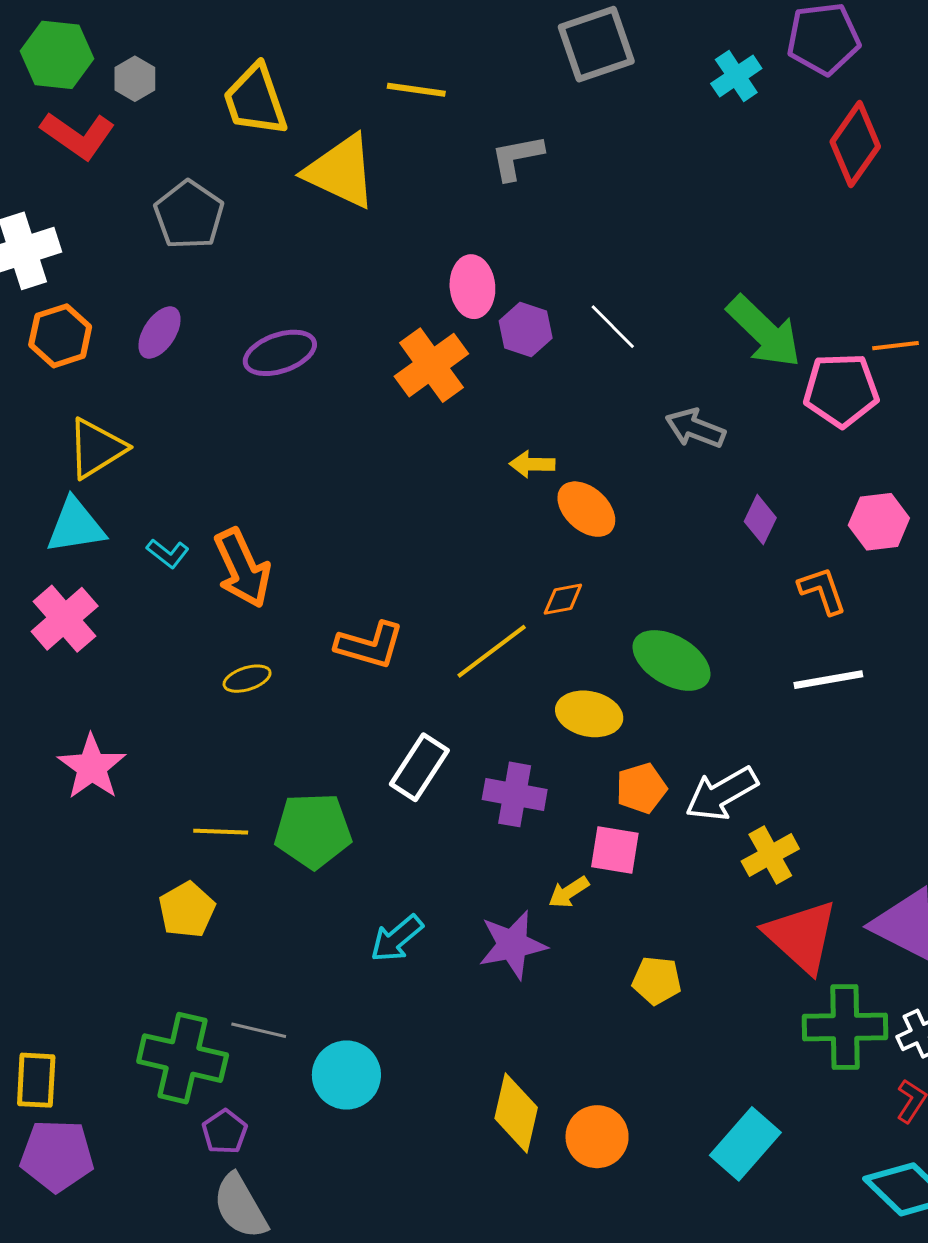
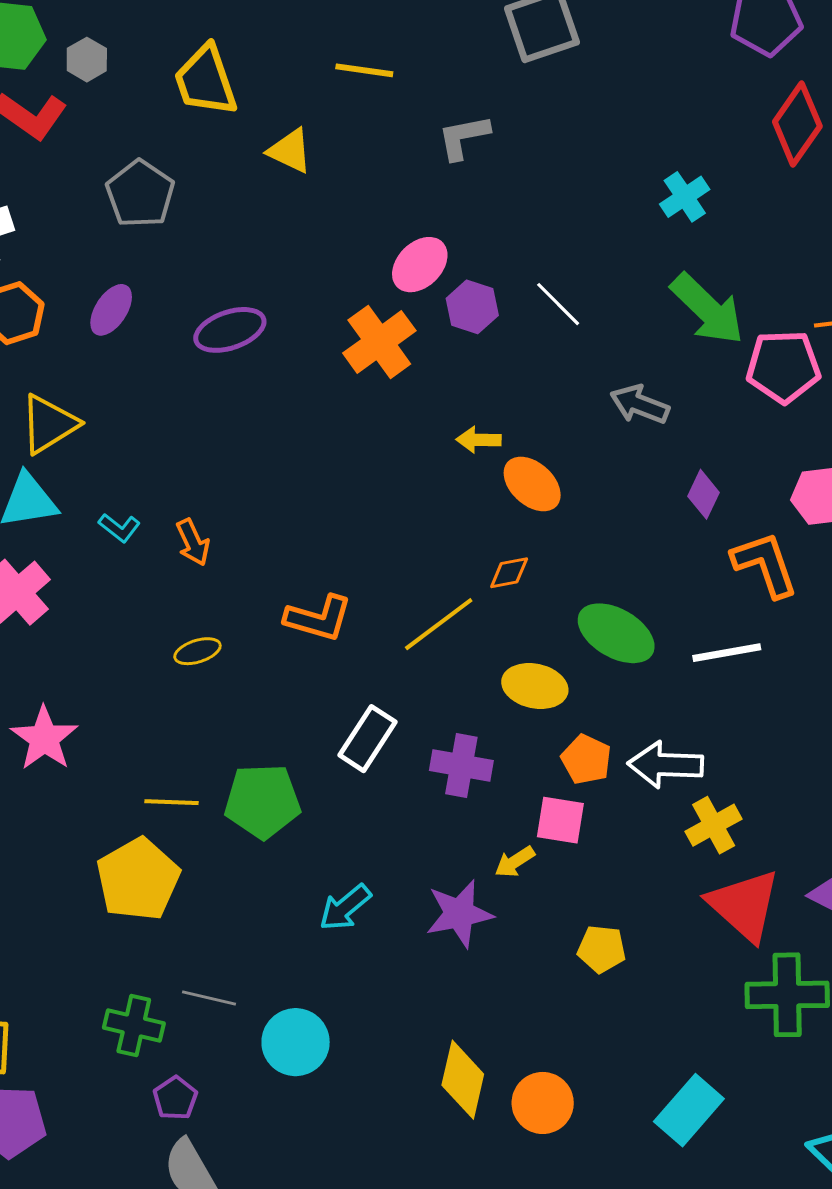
cyan cross: (736, 76) -> (685, 197), moved
yellow triangle: (341, 171) -> (290, 151), size x0.6
pink ellipse: (472, 287) -> (420, 265), turned 50
orange arrow: (242, 568) -> (193, 542), size x0.6
orange L-shape: (822, 591) -> (765, 564), size x1.4
white line: (828, 680) -> (727, 653), moved
orange pentagon: (641, 788) -> (586, 759), turned -30
white arrow: (722, 794) -> (666, 765), turned 32
yellow pentagon: (187, 910) -> (138, 879), size x1.5
green cross: (183, 1058) -> (134, 1025), size x0.7

